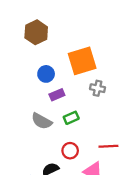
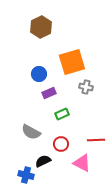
brown hexagon: (36, 32) -> (41, 27), moved
gray semicircle: (42, 121) -> (31, 132), moved

